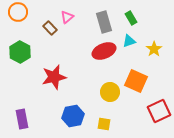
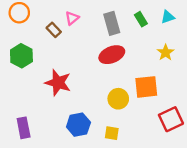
cyan triangle: (129, 41) -> (168, 17), moved
red star: (54, 77) -> (58, 83), turned 30
orange square: (136, 81) -> (146, 87), turned -30

